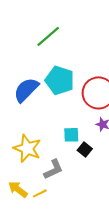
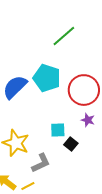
green line: (48, 36) -> (64, 36), moved

